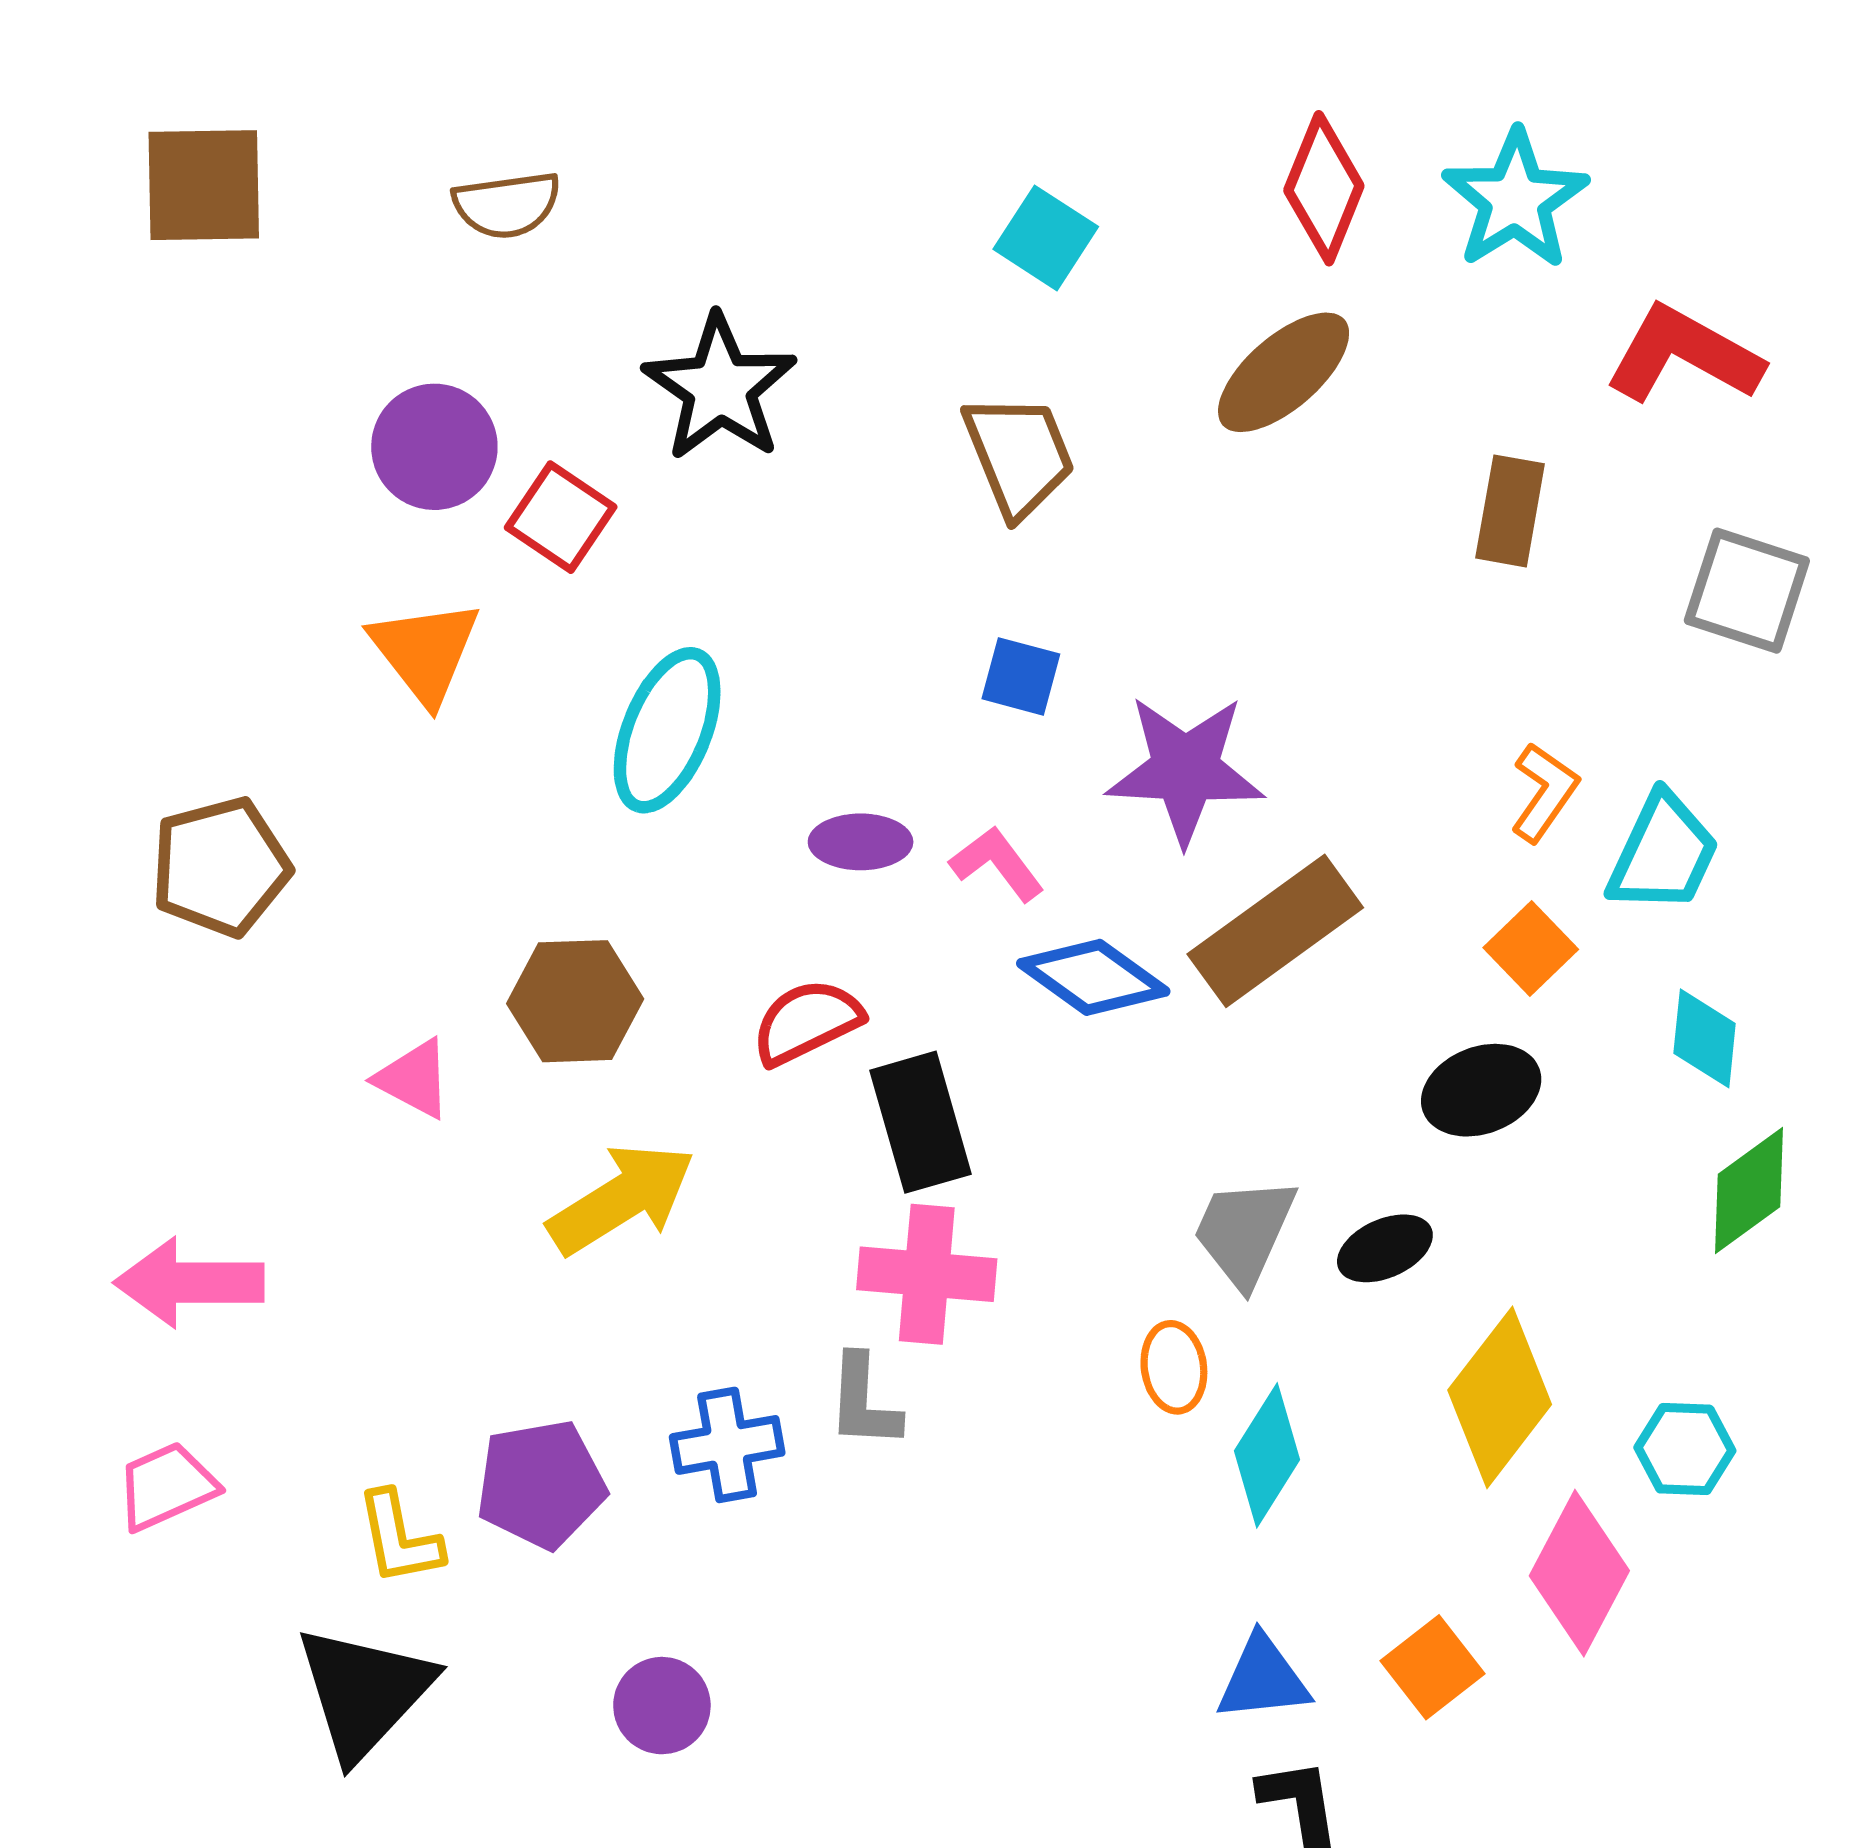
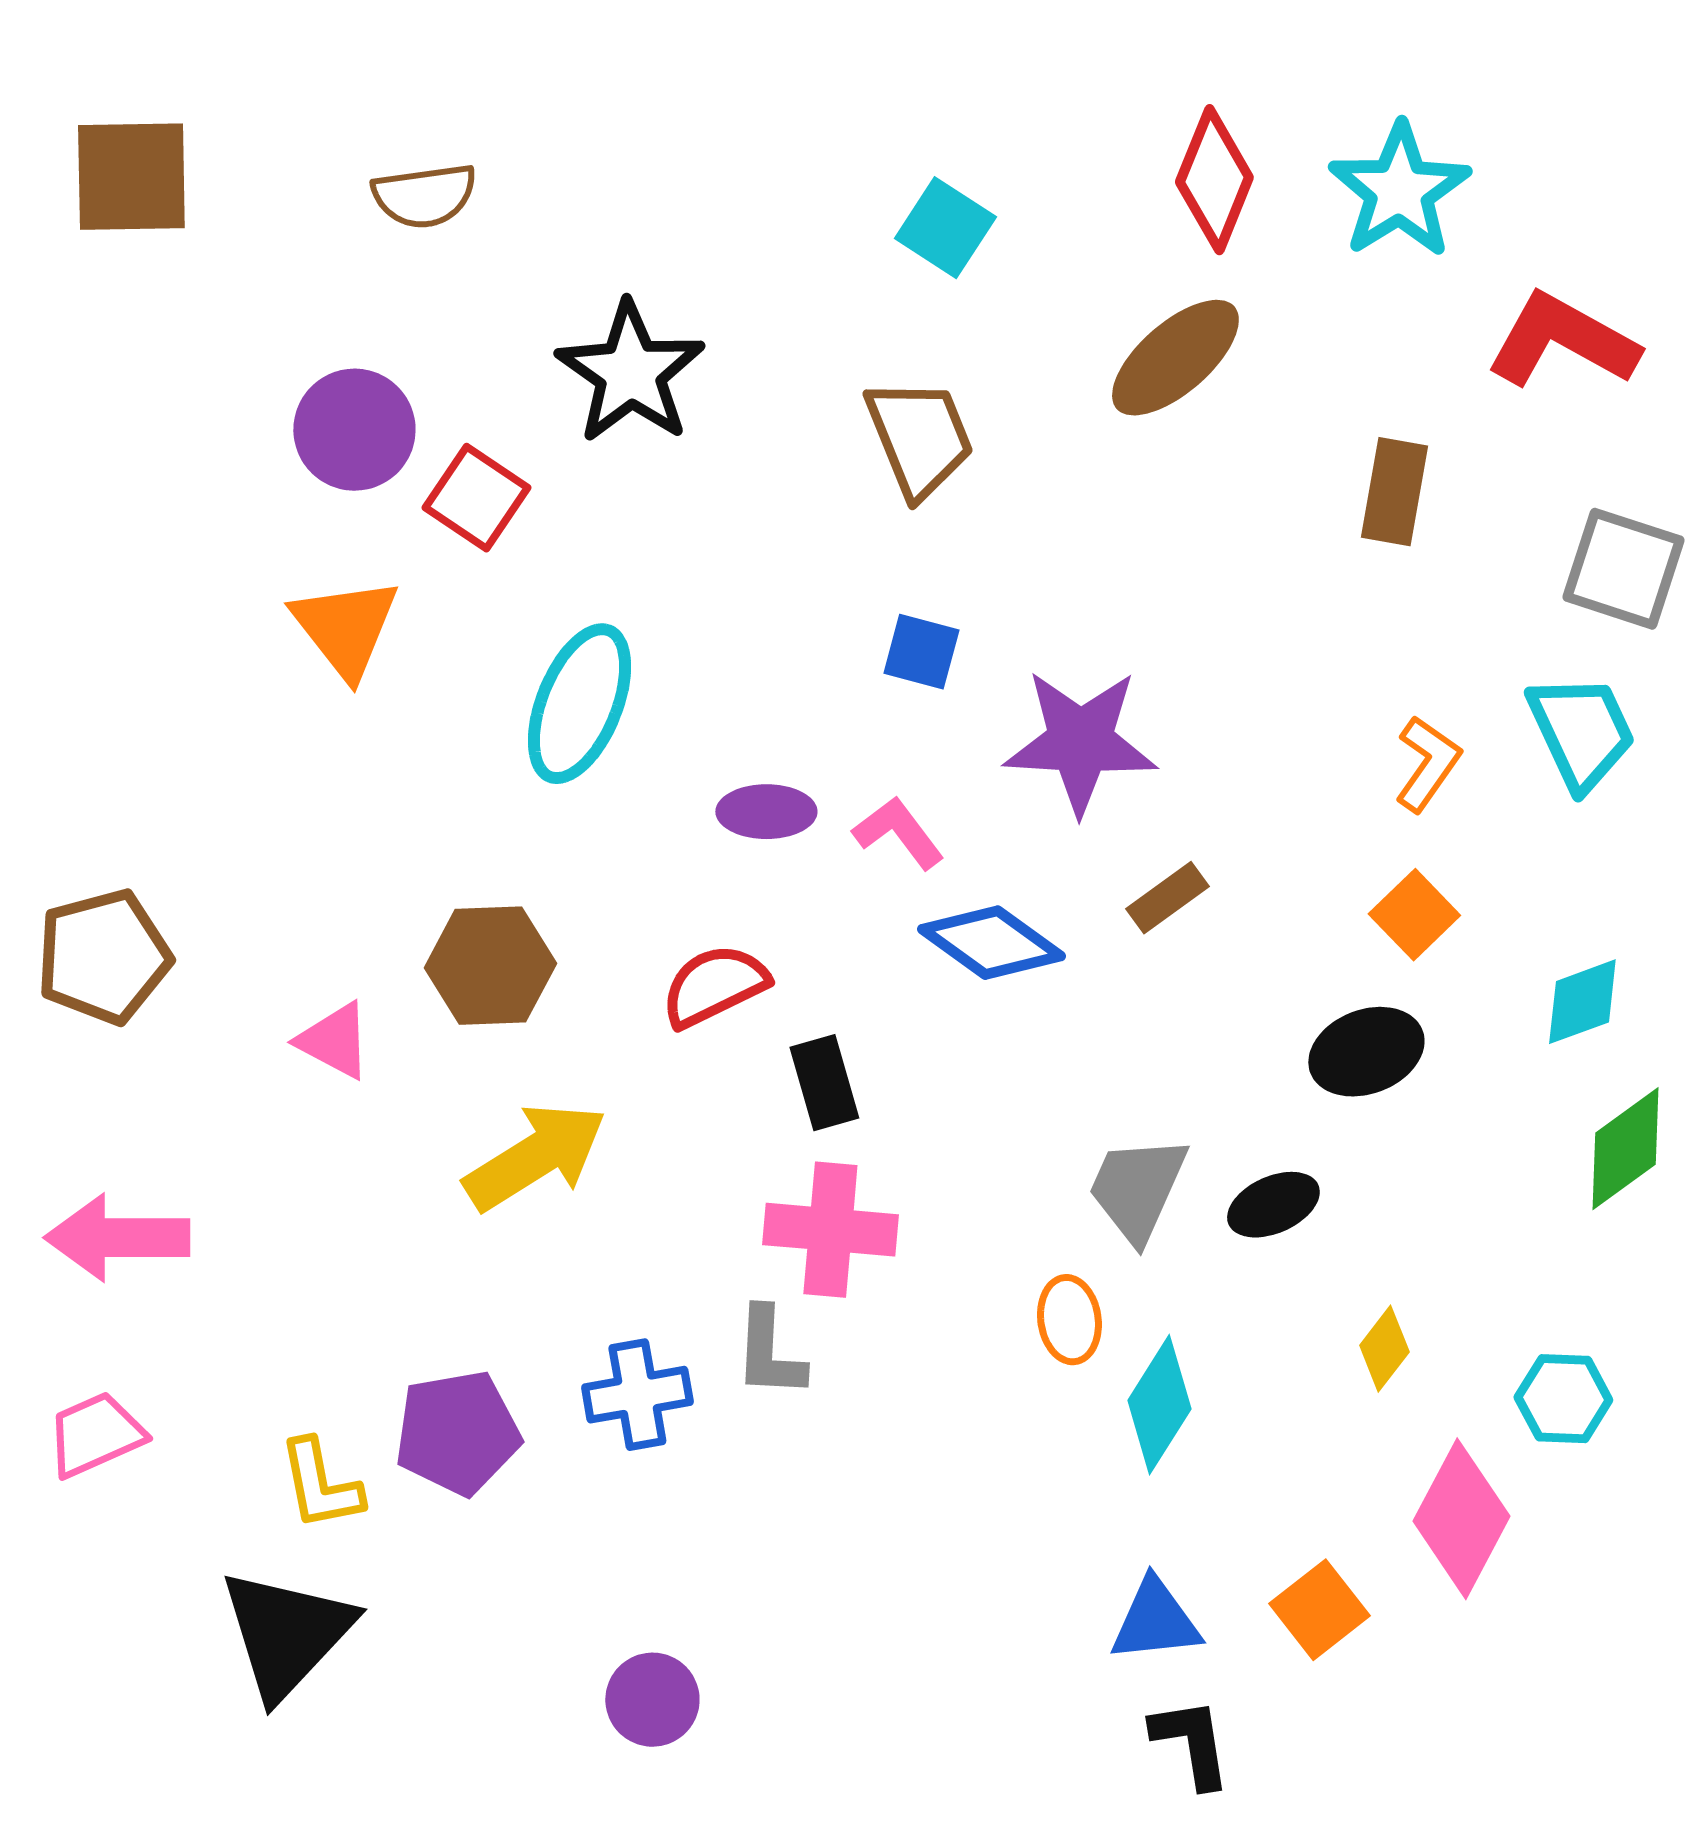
cyan trapezoid: (1663, 853) -> (1581, 732), moved, turned -50
brown pentagon: (220, 867) -> (103, 957), moved
brown rectangle: (1275, 931) -> (1167, 898), size x0.5
cyan diamond: (1705, 1038) -> (1582, 1002), turned 64
black rectangle: (921, 1122) -> (824, 1083), size x0.7
yellow diamond: (1500, 1397) -> (1384, 1349), size x0.5
purple circle: (662, 1706) -> (652, 1700), moved

